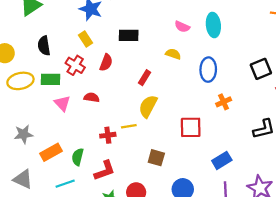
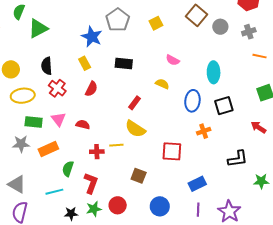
cyan ellipse: (213, 25) -> (214, 72), moved
red semicircle: (106, 63) -> (91, 89), moved
red cross: (75, 65) -> (57, 88), moved
black square: (261, 69) -> (224, 106), moved
green rectangle: (51, 79) -> (34, 122), moved
red semicircle: (92, 97) -> (83, 125), moved
yellow semicircle: (148, 106) -> (135, 129), turned -90
orange rectangle: (51, 152) -> (48, 149), moved
red L-shape: (105, 171) -> (91, 183), turned -55

